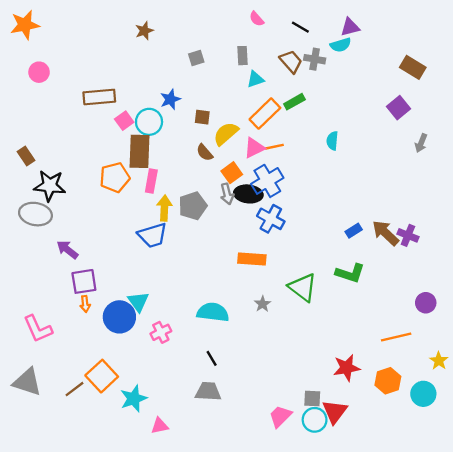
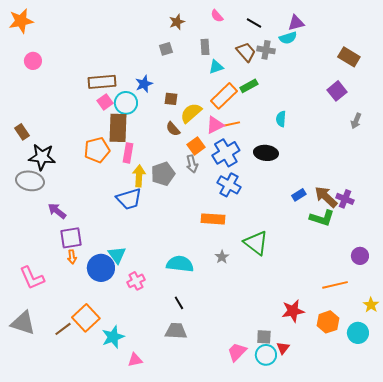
brown star: (144, 31) -> (177, 22), moved
brown rectangle: (99, 97) -> (102, 82), moved
black ellipse: (248, 194) -> (266, 153), moved
green L-shape: (350, 273) -> (322, 218), moved
red triangle: (335, 412) -> (283, 348), size x0.6

